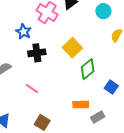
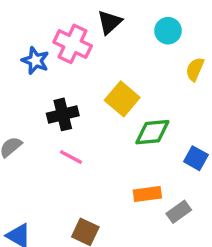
blue star: (23, 32) -> (35, 61), moved
green diamond: (88, 69) -> (152, 132), turned 40
pink line: (32, 89) -> (71, 157), moved

